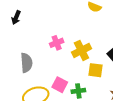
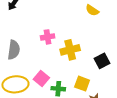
yellow square: (95, 70) -> (82, 84), moved

